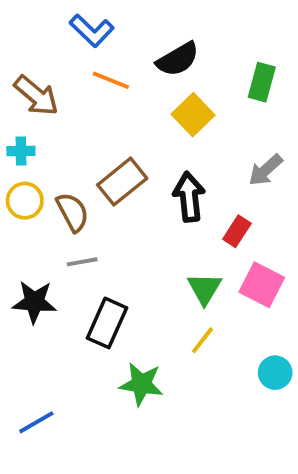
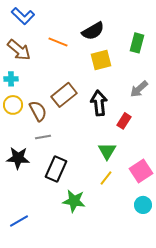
blue L-shape: (92, 31) -> (23, 16), moved
yellow square: (193, 115) -> (101, 60), turned 30
pink square: (262, 285) -> (141, 171), moved, turned 30
cyan circle: (275, 373) -> (143, 205), moved

